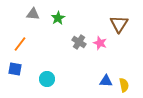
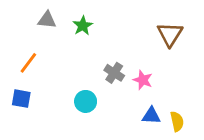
gray cross: (79, 42) -> (114, 73), moved
pink star: (100, 43) -> (143, 80), moved
cyan circle: (47, 79) -> (86, 101), moved

